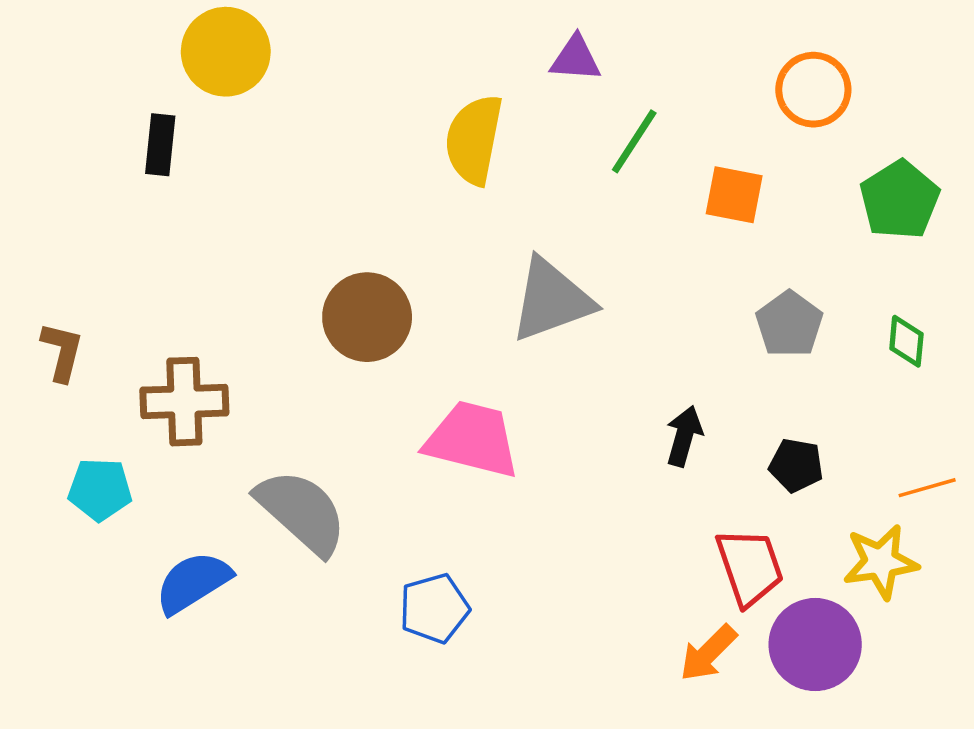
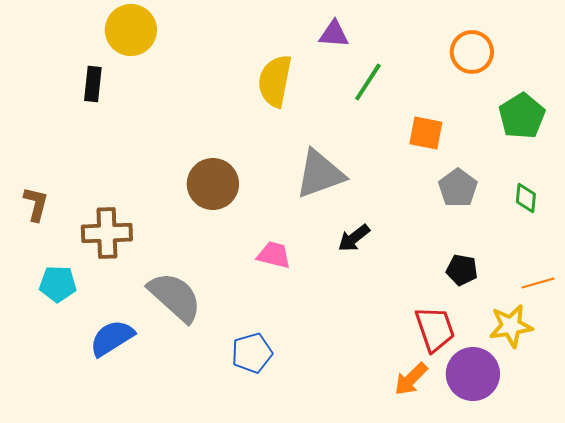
orange square: (734, 195) -> (426, 133), moved
black arrow: (684, 436) -> (354, 238), moved, turned -144
pink trapezoid: (472, 439) -> (274, 255), size x0.6

